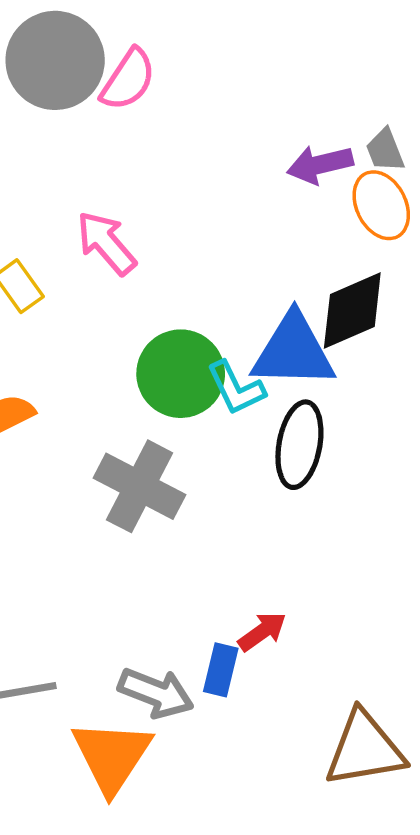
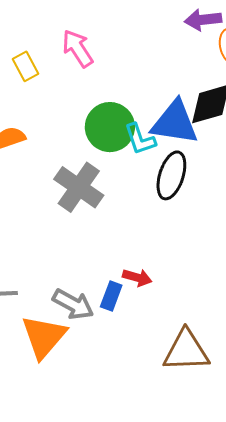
red arrow: (262, 632) -> (137, 278), turned 44

